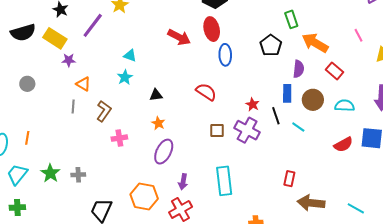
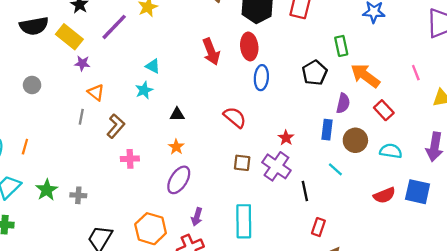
red arrow: (179, 37) -> (211, 52), turned 35
black line: (276, 116) -> (305, 191), moved

